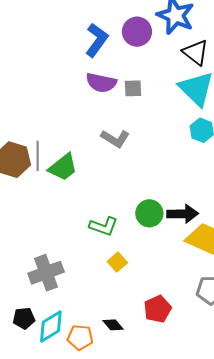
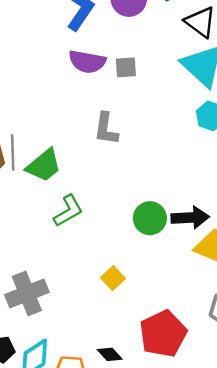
gray L-shape: (115, 139) -> (106, 129), turned 68
green L-shape: (103, 226) -> (68, 211), moved, turned -48
red pentagon: (158, 309) -> (163, 334), size x1.4

